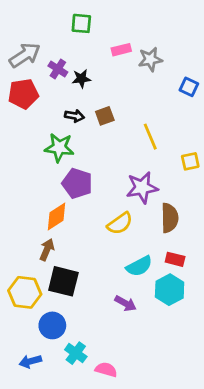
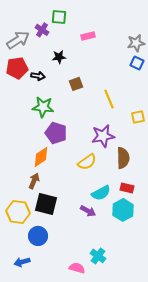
gray star: (150, 59) -> (136, 43), moved
purple cross: (58, 69) -> (42, 30), moved
black arrow: (74, 116) -> (38, 76), moved
purple arrow: (125, 303) -> (88, 211), moved
cyan cross: (76, 353) -> (98, 256), moved

